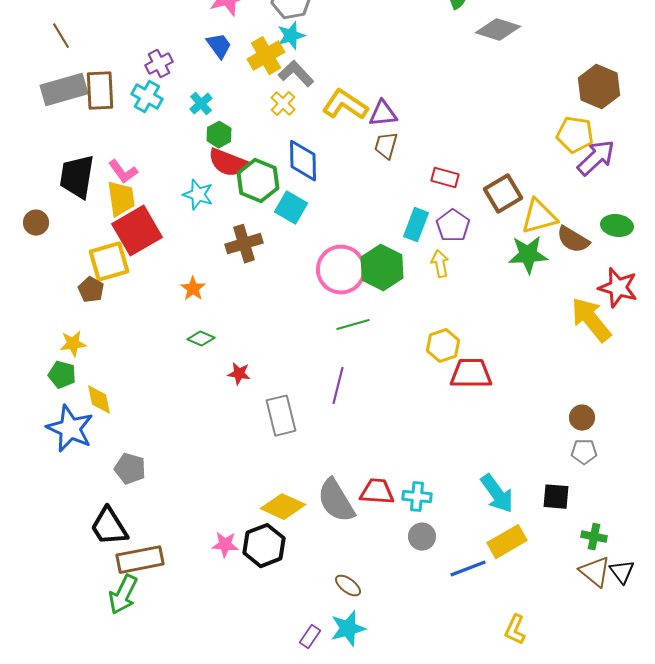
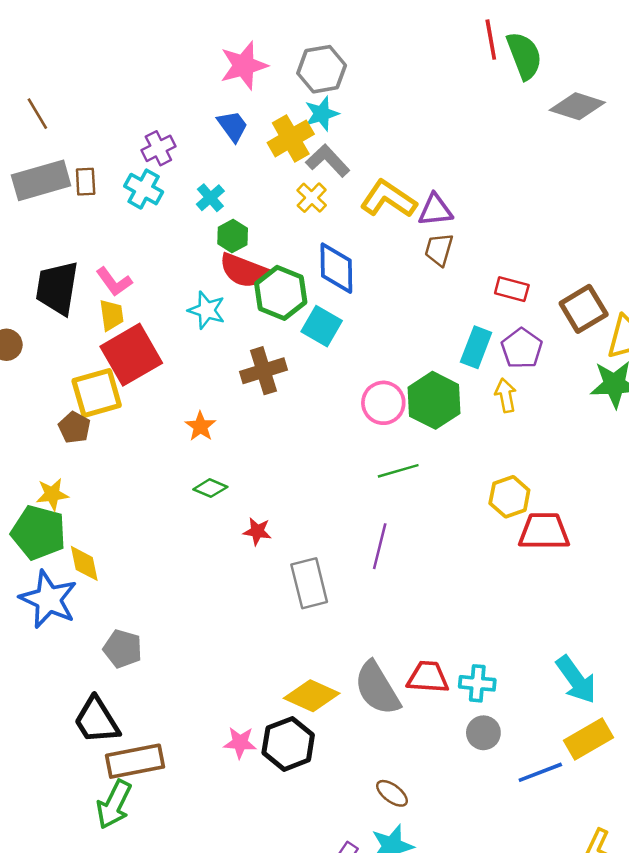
brown rectangle: (100, 91) -> (86, 182), size x0.6
yellow trapezoid: (121, 199) -> (111, 315), size x0.7
pink circle: (341, 270) -> (383, 403), size x0.7
green pentagon: (62, 375) -> (39, 533), size x1.6

